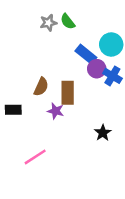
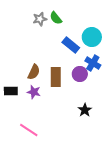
purple circle: (97, 69) -> (80, 74), moved
purple star: (56, 111) -> (34, 92), moved
pink line: (35, 157) -> (29, 130), turned 66

